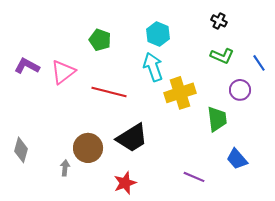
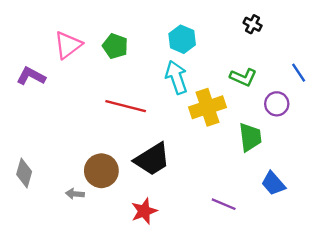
green L-shape: (222, 56) -> (243, 77), moved
pink triangle: (63, 72) -> (68, 45), moved
gray arrow: (65, 168) -> (75, 194), turned -91

